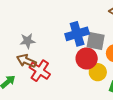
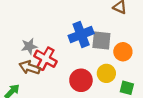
red circle: (87, 58) -> (81, 80), moved
red cross: (40, 71) -> (45, 59), moved

